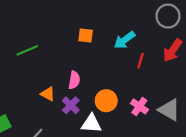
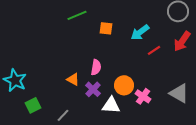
green line: (27, 50) -> (77, 15), moved
red line: (141, 61) -> (154, 50), turned 40
pink cross: (139, 106) -> (143, 96), moved

